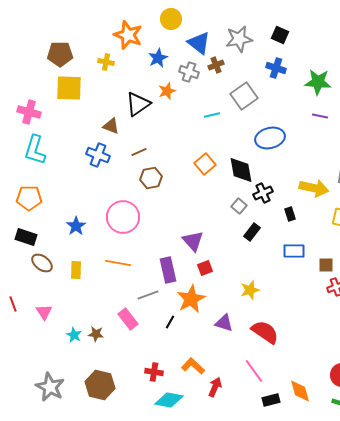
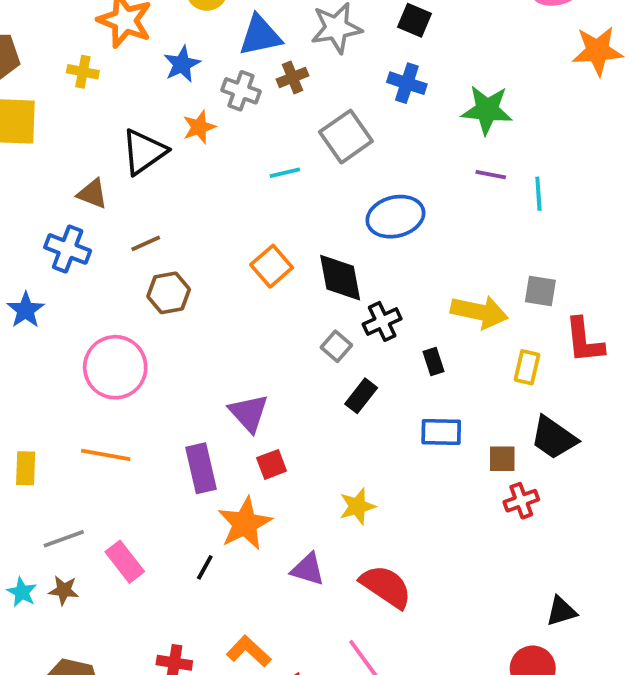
blue triangle: (199, 43) -> (260, 36), turned -50
blue star: (76, 226) -> (26, 310), moved
gray line: (148, 295) -> (64, 539), moved

